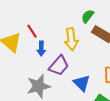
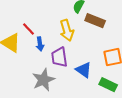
purple trapezoid: (59, 66) -> (59, 57), turned 140

